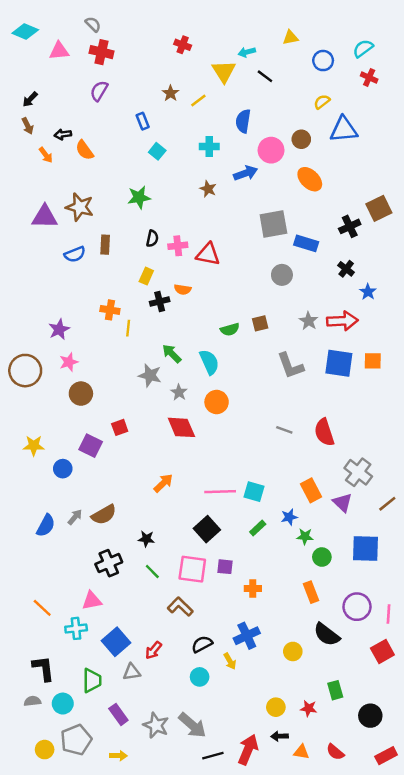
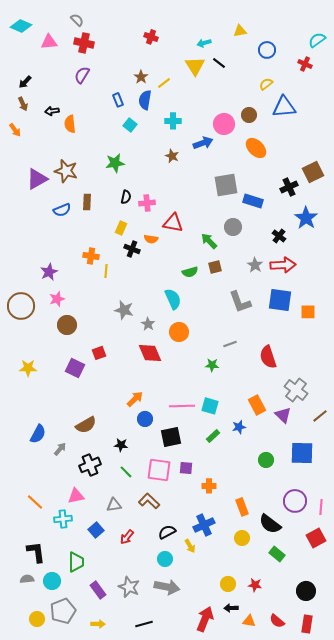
cyan semicircle: (363, 48) -> (317, 40), moved
yellow triangle: (224, 71) -> (195, 66), moved
blue semicircle: (243, 121) -> (145, 100), moved
orange semicircle: (85, 150) -> (70, 124), turned 30
orange arrow: (46, 155) -> (15, 130), moved
purple triangle: (45, 217) -> (37, 179), turned -30
red triangle: (208, 254) -> (173, 223), moved
black cross: (346, 269) -> (279, 236), moved
blue star: (368, 292) -> (306, 218), moved, size x1.6
black cross: (160, 302) -> (132, 249), turned 35
green arrow: (172, 354) -> (209, 241), moved
orange square: (373, 361) -> (308, 312), moved
gray line: (284, 430) -> (230, 344), moved, turned -40
blue circle: (63, 469) -> (145, 419), moved
gray arrow: (75, 517) -> (60, 449), moved
black square: (207, 529) -> (171, 437), turned 30
green star: (305, 536) -> (212, 365), moved
orange rectangle: (311, 592) -> (242, 507), moved
blue square: (116, 642) -> (96, 530), size x0.7
gray triangle: (132, 672) -> (114, 505), moved
green rectangle: (335, 690) -> (277, 554), moved, turned -35
gray star: (156, 725) -> (129, 587), moved
gray arrow: (192, 725) -> (167, 587), moved, turned -30
black line: (213, 756) -> (144, 624), moved
red rectangle: (386, 756) -> (307, 624), moved, turned -54

